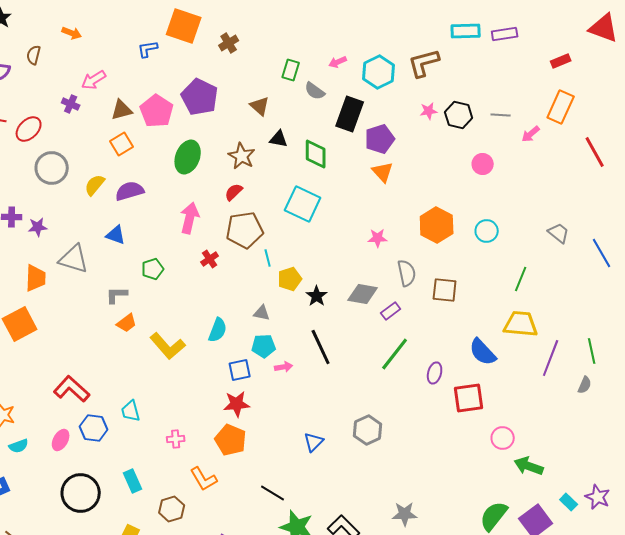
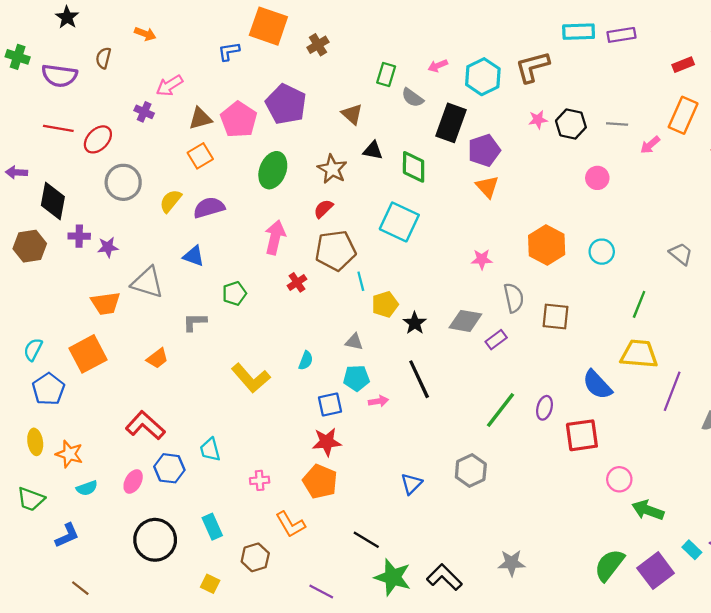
orange trapezoid: (36, 278) -> (106, 303), turned 80
orange trapezoid: (127, 323) -> (157, 358), moved
cyan semicircle: (218, 330) -> (306, 360), size x0.7
green line: (395, 354) -> (501, 410), moved

